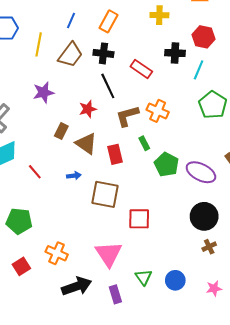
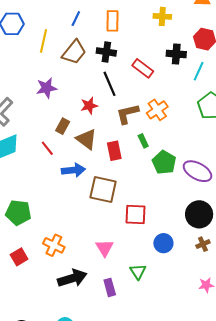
orange rectangle: (109, 21) -> (112, 21), turned -30
orange cross: (158, 111) -> (157, 110), turned 30
red line: (35, 172) -> (47, 148), moved
blue arrow: (74, 176) -> (73, 170), size x1.6
pink triangle: (109, 254) -> (105, 248), size x0.7
blue circle: (175, 280) -> (163, 243), moved

